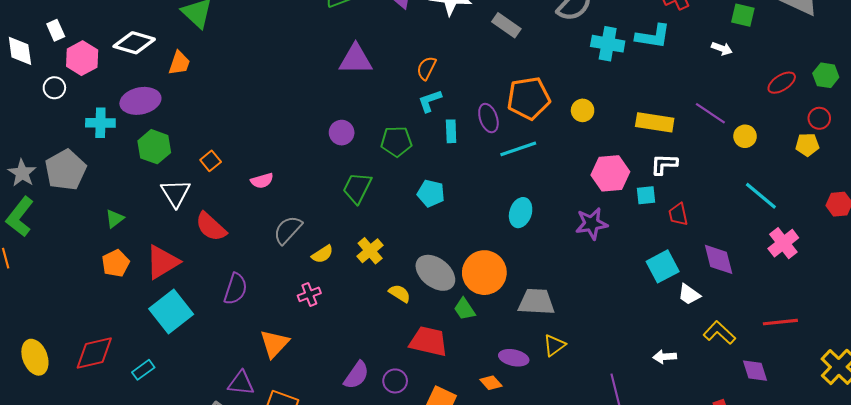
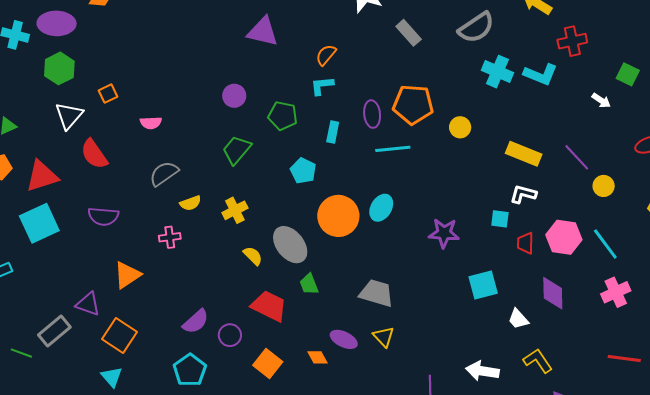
cyan rectangle: (451, 131) -> (333, 132), moved
pink hexagon: (610, 173) -> (564, 237), moved
cyan square: (663, 266) -> (483, 285), moved
orange circle: (484, 273) -> (338, 216), moved
purple semicircle: (235, 289) -> (103, 216), turned 64
red line: (780, 322) -> (624, 358), moved
yellow triangle: (554, 345) -> (384, 337), turned -50
white arrow: (665, 357) -> (482, 371), size x1.5

